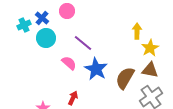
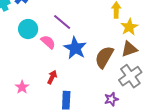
cyan circle: (46, 38) -> (28, 29), moved
brown triangle: (150, 70) -> (129, 49), turned -30

